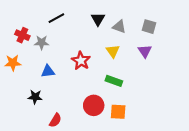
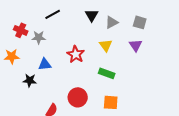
gray triangle: (119, 27) -> (112, 22), turned -48
black star: (35, 97) -> (30, 80), moved
red circle: (94, 105) -> (78, 97), moved

